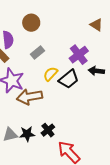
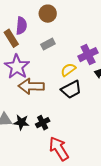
yellow semicircle: (50, 74) -> (68, 70), moved
black trapezoid: (69, 79) -> (71, 90), moved

